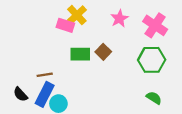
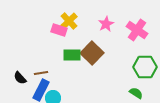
brown square: (103, 52) -> (92, 53), size x1.6
green hexagon: (152, 60) -> (145, 67), moved
black semicircle: (20, 94) -> (20, 78), moved

